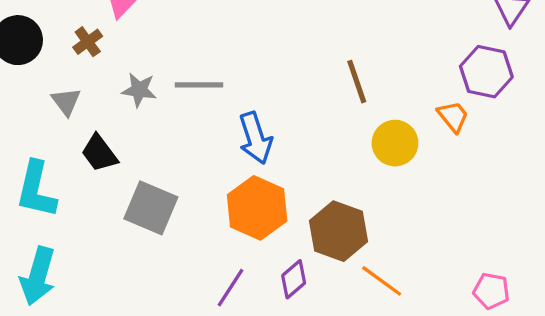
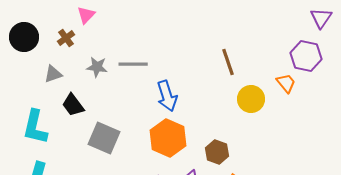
gray triangle: (66, 102) -> (53, 74), turned 48
brown hexagon: (339, 231) -> (217, 152), size x0.7

